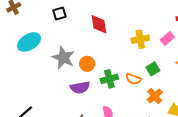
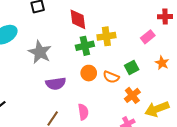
yellow cross: (140, 39) -> (106, 36), moved
orange circle: (87, 64) -> (89, 73), moved
green cross: (109, 79) -> (85, 46), moved

